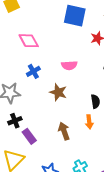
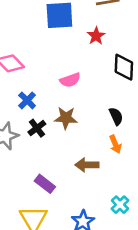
black cross: (15, 121) -> (37, 128), moved
brown arrow: (64, 131) -> (87, 165), turned -54

